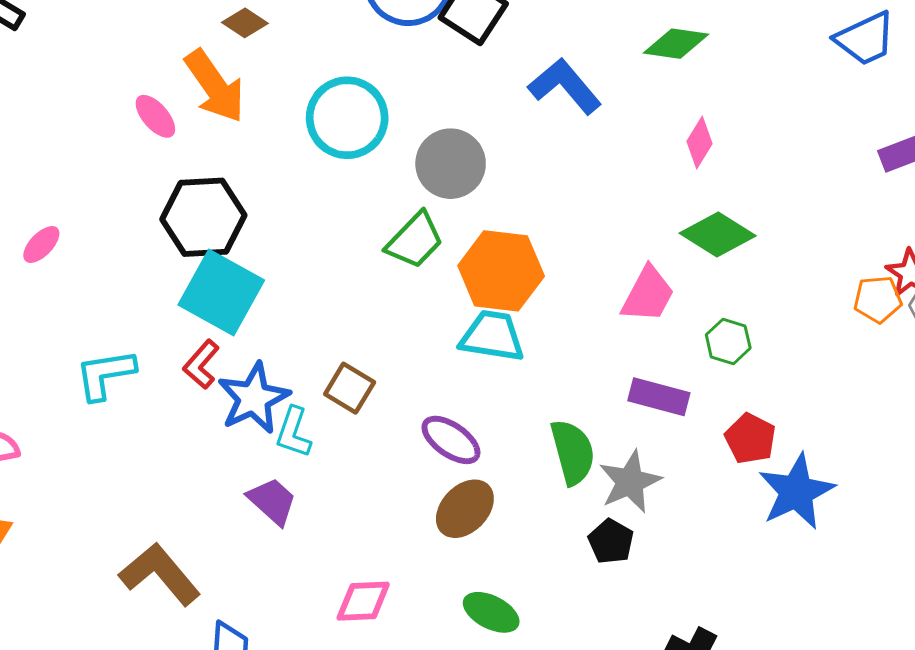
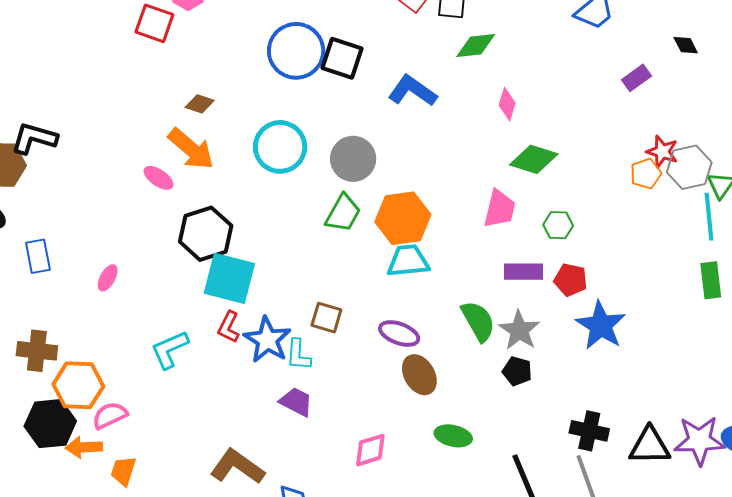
red pentagon: (750, 439) -> (571, 280), moved
blue star: (796, 492) -> (601, 325), moved
brown ellipse: (465, 509) -> (419, 375), turned -60

